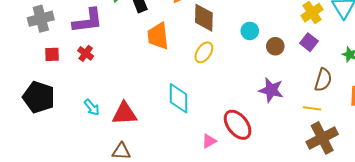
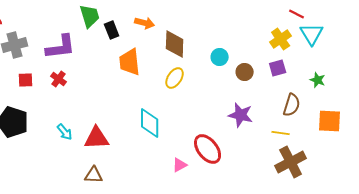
purple square: (309, 42) -> (278, 68), turned 36

